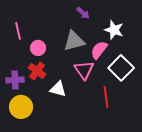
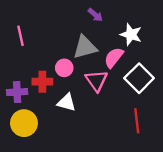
pink circle: (38, 48) -> (64, 68), moved
red cross: (37, 71) -> (42, 82), turned -36
red line: (106, 97) -> (137, 121), moved

